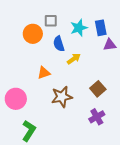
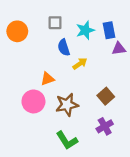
orange circle: (33, 34) -> (17, 31), moved
pink circle: (16, 99) -> (33, 101), moved
green L-shape: (29, 131) -> (67, 140), moved, turned 115

